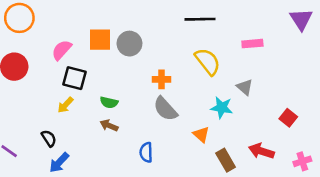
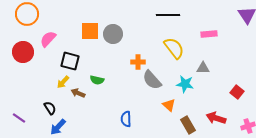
pink semicircle: (62, 50) -> (48, 39), moved
gray triangle: (245, 87) -> (203, 68), turned -40
gray semicircle: (165, 109) -> (152, 80), moved
brown arrow: (109, 125) -> (78, 93), moved

